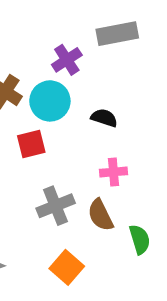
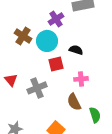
red square: (31, 144) -> (56, 64), moved
gray cross: (56, 206) -> (37, 88), moved

